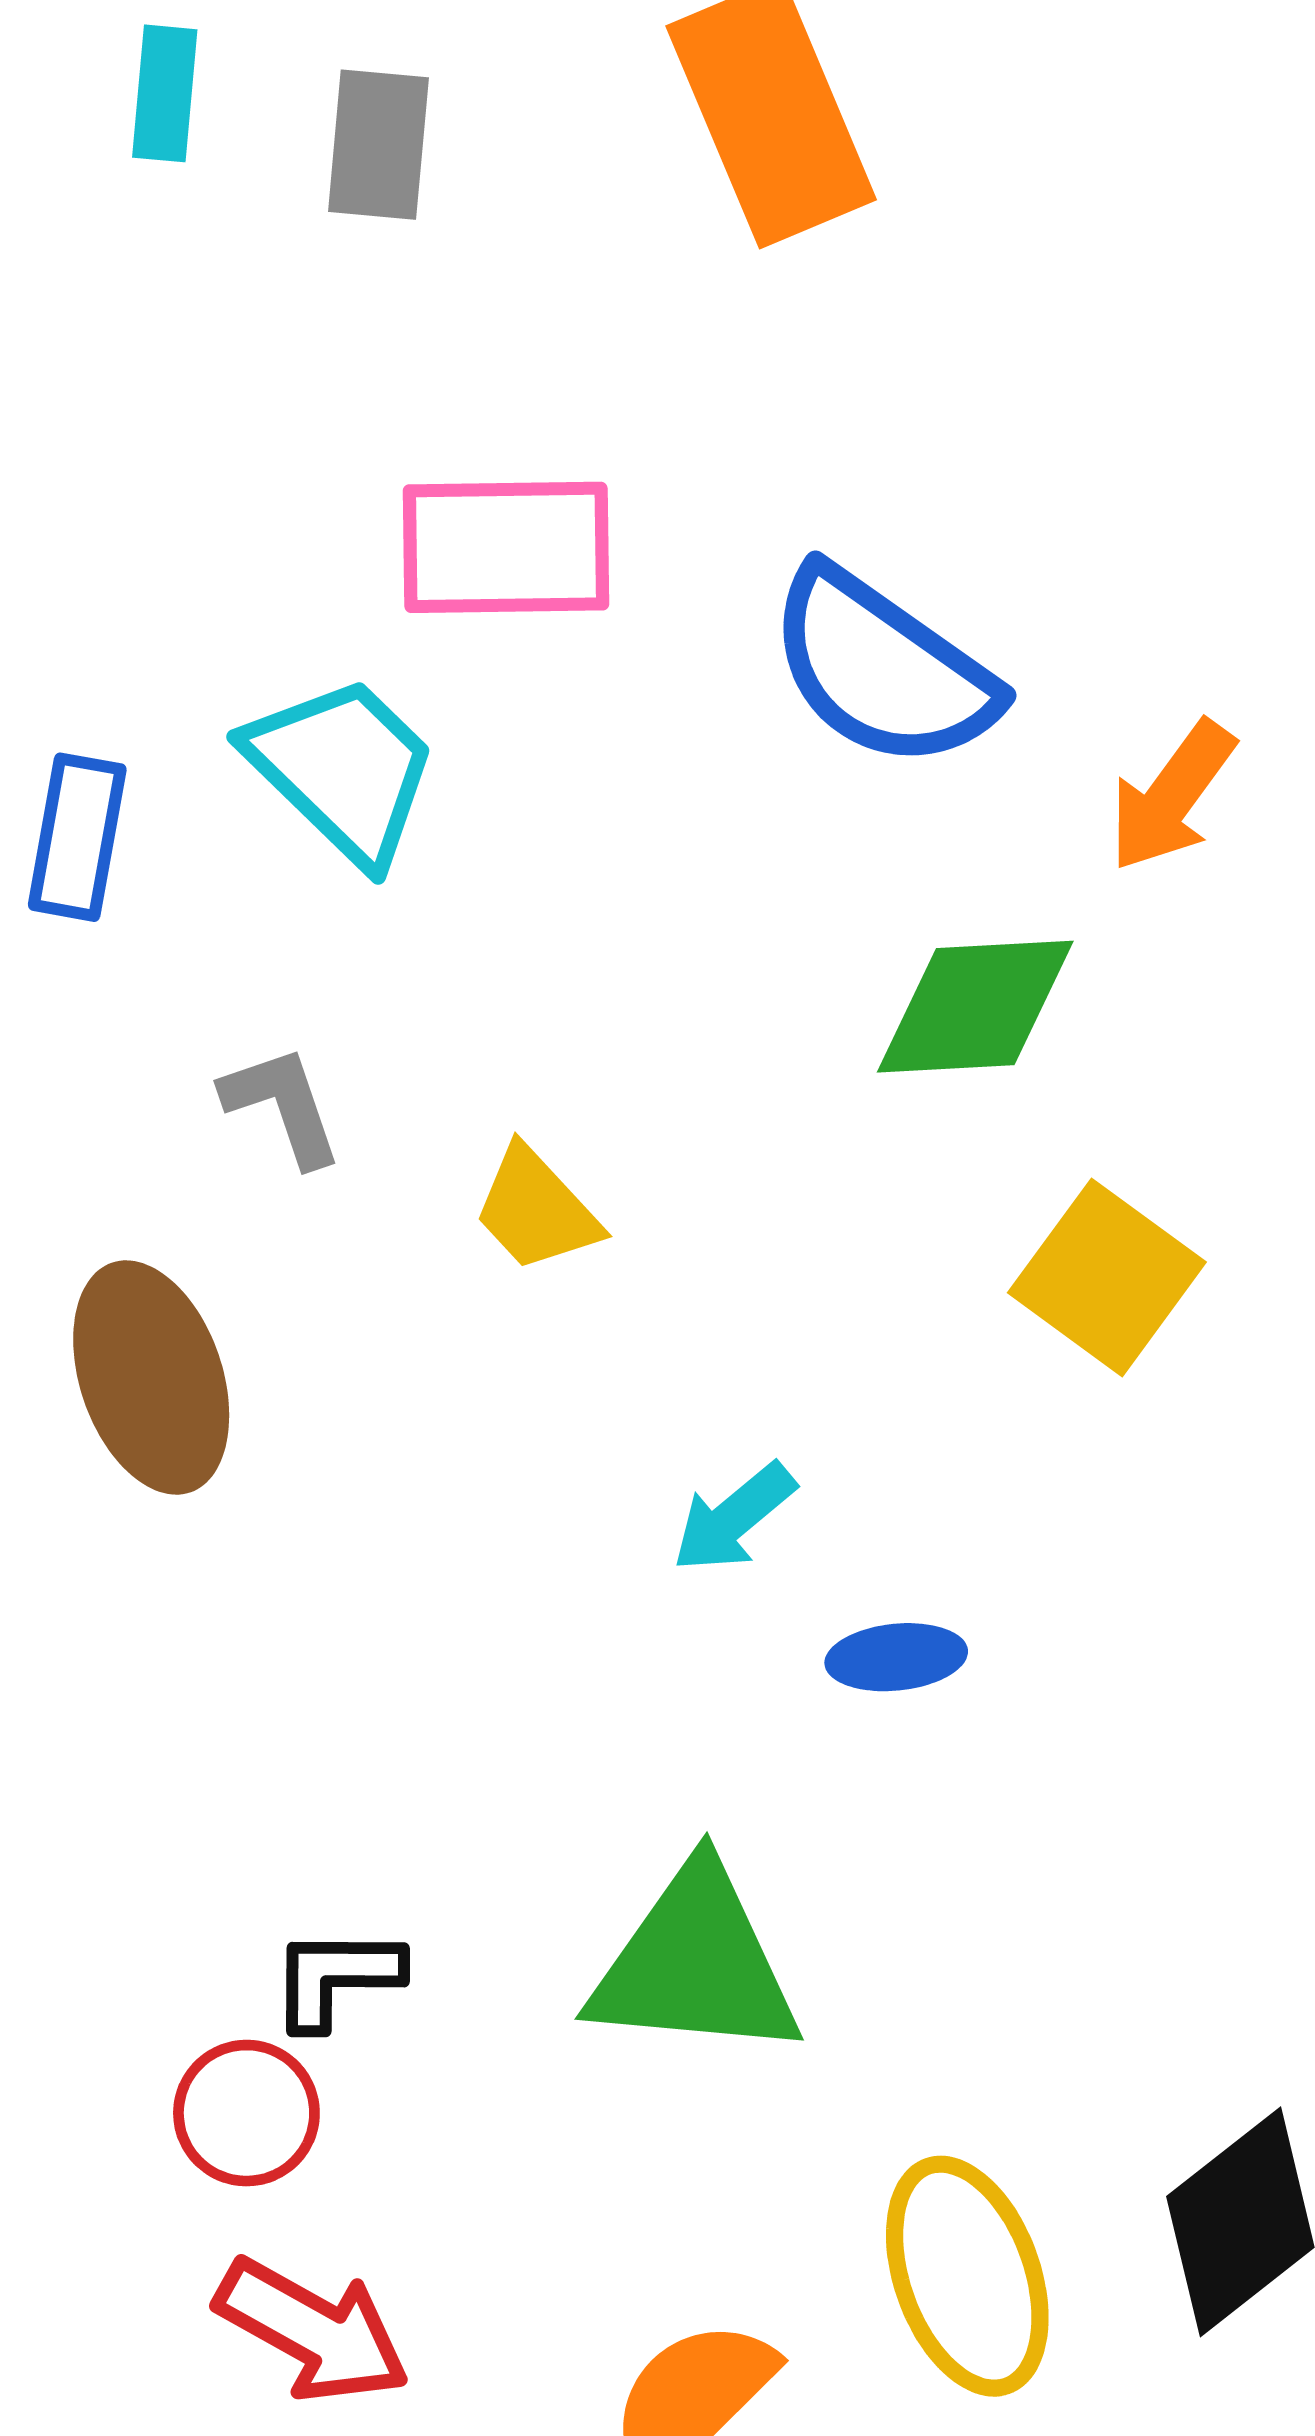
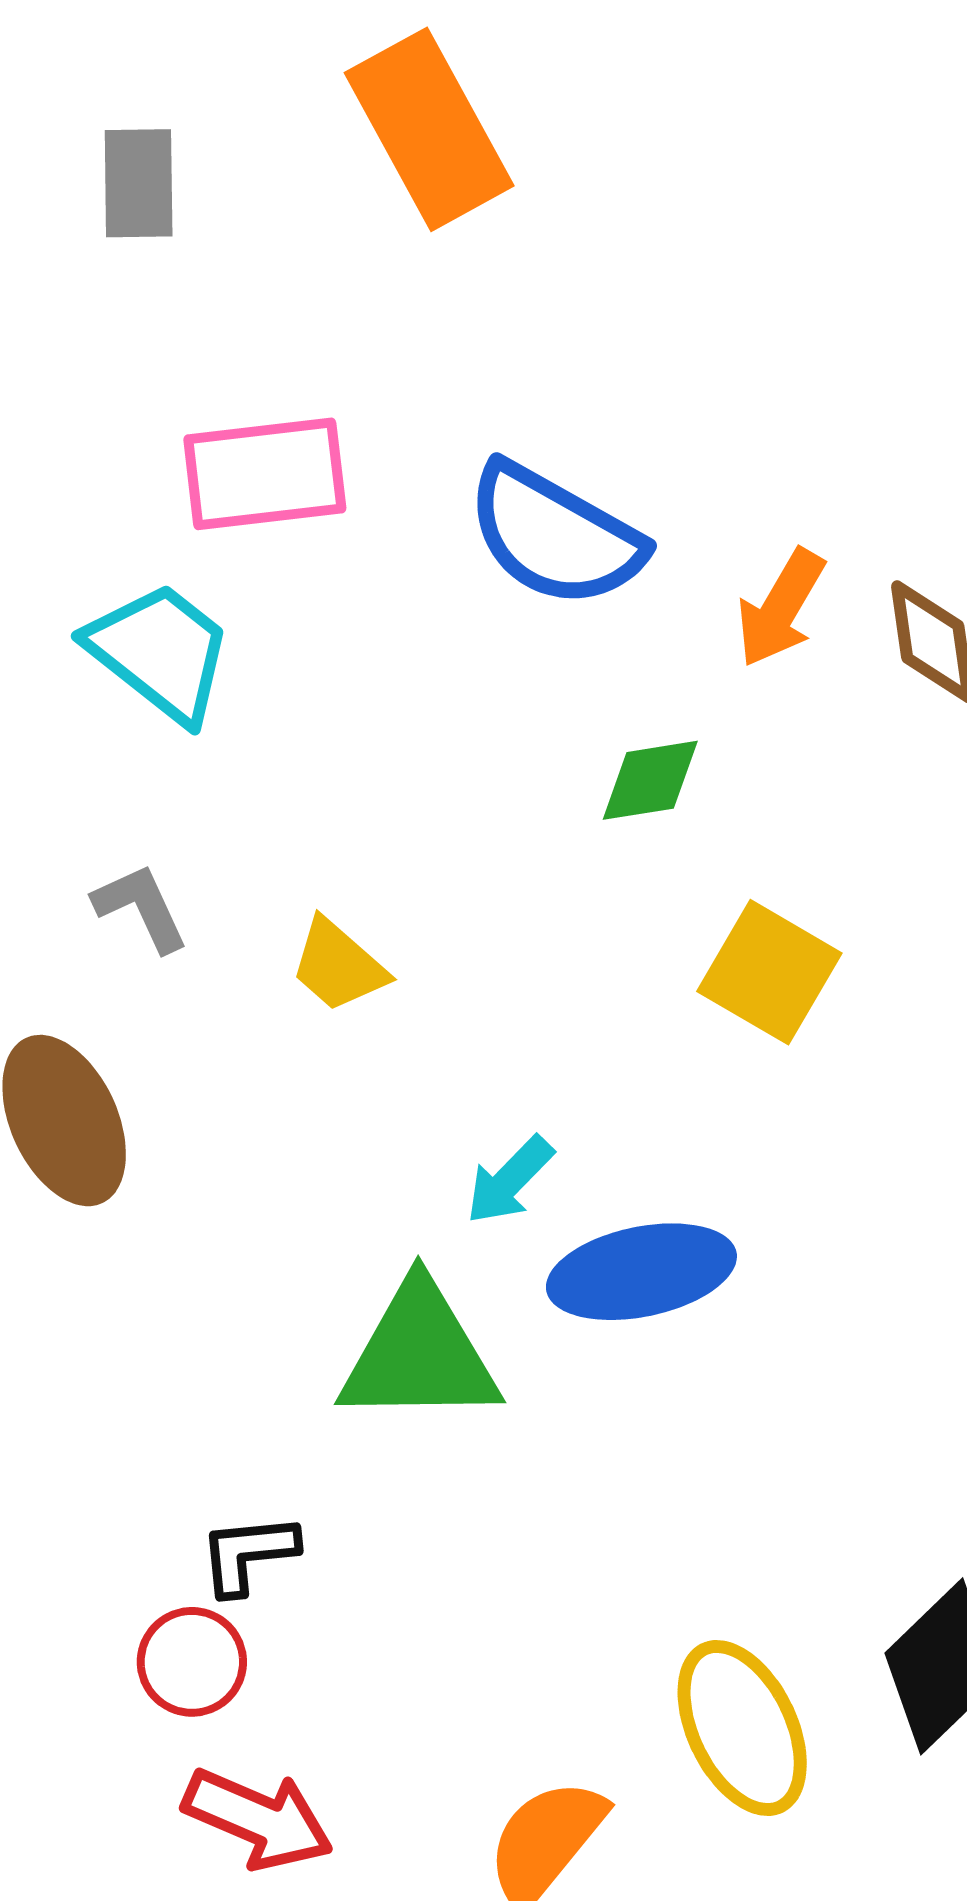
green diamond: (975, 1007) -> (650, 780), size x0.7
blue ellipse: (896, 1657) -> (641, 1272), size x1.8
green triangle: (695, 1964) -> (419, 1354), moved

